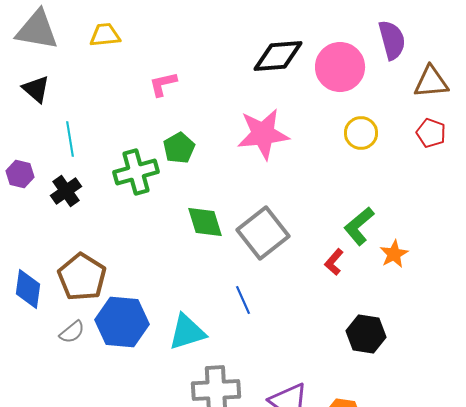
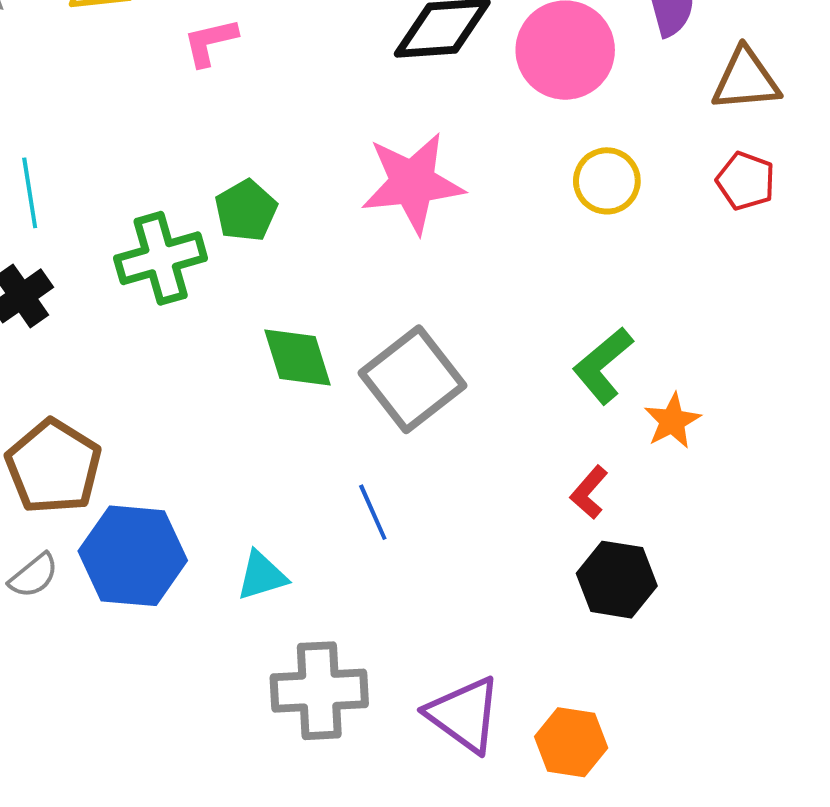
pink L-shape: (163, 84) -> (210, 42), moved
red L-shape: (334, 262) -> (589, 492), moved
cyan triangle: (187, 332) -> (262, 576), size x0.7

